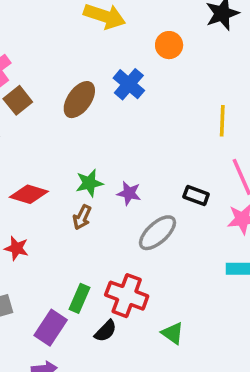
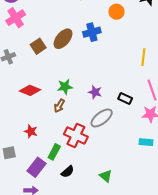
blue cross: (129, 84) -> (92, 32), turned 30
brown square: (18, 100) -> (38, 46), moved
purple star: (129, 193) -> (95, 92), moved
red star: (16, 248) -> (31, 131), moved
red cross: (127, 296) -> (76, 135), moved

